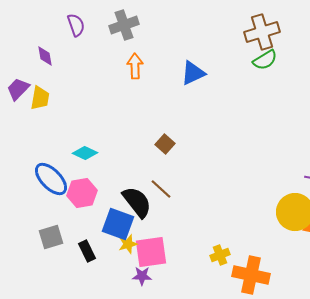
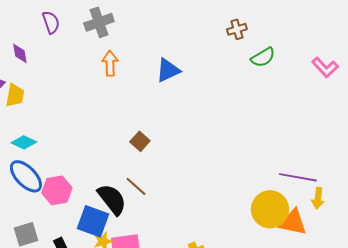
brown cross: (262, 32) -> (237, 29), size x0.6
green semicircle: (265, 60) -> (263, 57), moved
cyan diamond: (85, 153) -> (24, 142), moved

